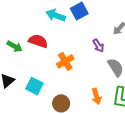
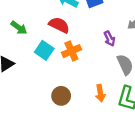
red semicircle: (38, 41) -> (59, 25), moved
cyan square: (34, 86) -> (44, 50), moved

